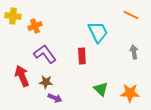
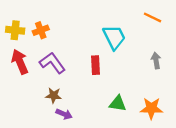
yellow cross: (13, 16) -> (15, 30), moved
red arrow: (22, 76) -> (20, 62), moved
green triangle: (101, 89) -> (118, 104), turned -35

